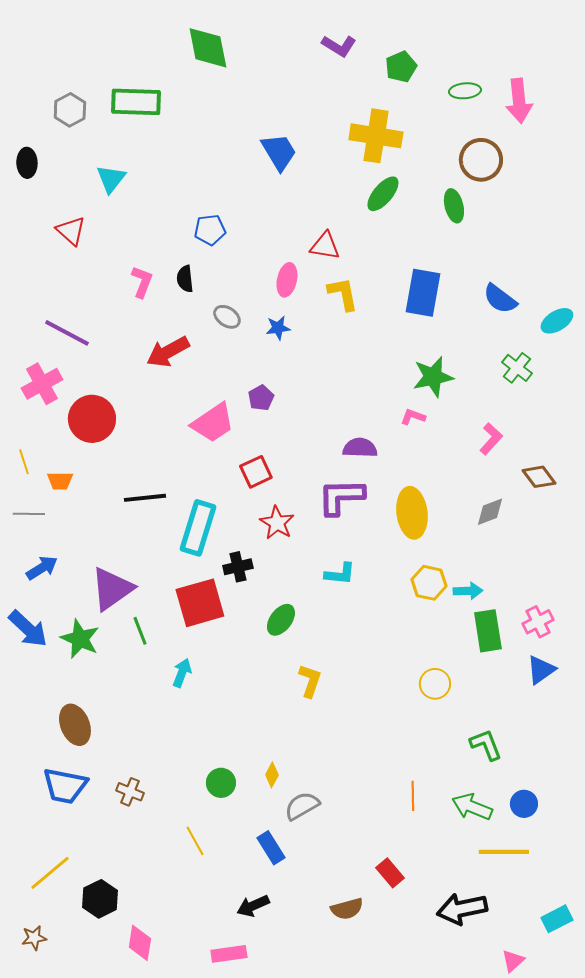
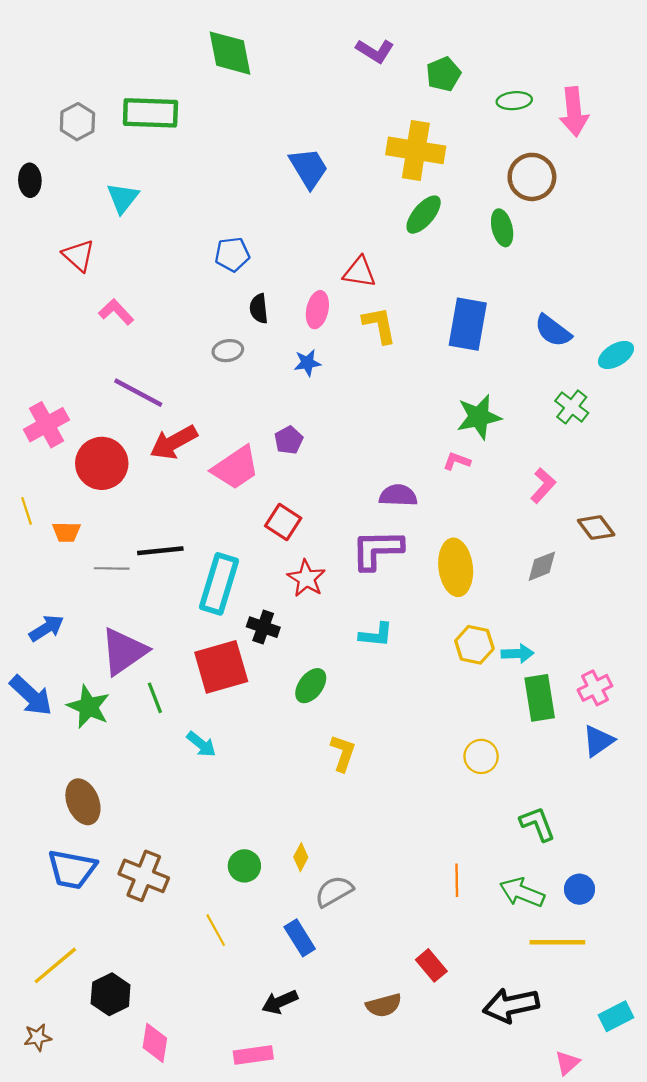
black semicircle: (185, 279) -> (259, 309), moved
pink L-shape: (142, 282) -> (116, 312), moved, turned -64
gray ellipse: (227, 317) -> (228, 351), moved, turned -44
purple line: (67, 333) -> (138, 393), moved
red arrow: (168, 352) -> (174, 442), moved
red square: (256, 472) -> (283, 522), turned -32
gray line: (29, 514) -> (112, 568), moved
black cross: (238, 567) -> (263, 627), turned 32
cyan arrow: (182, 673) -> (201, 744), turned 108
brown cross: (130, 792) -> (144, 876), size x1.6

